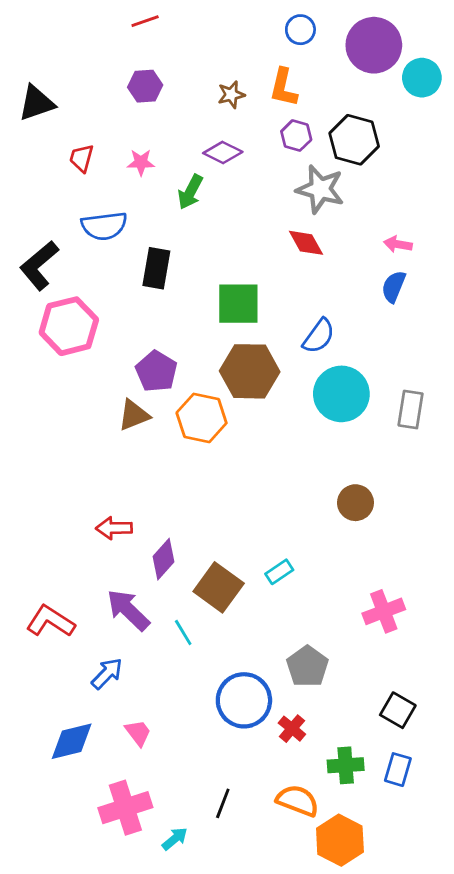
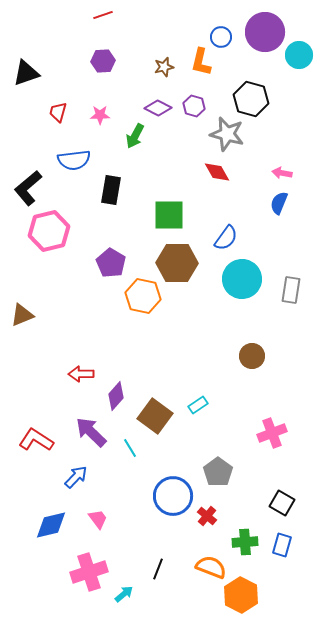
blue circle: (300, 30) -> (221, 37), moved
purple hexagon: (296, 136) -> (194, 106), moved
brown triangle: (134, 415) -> (22, 315), moved

